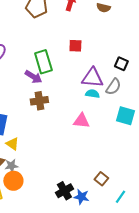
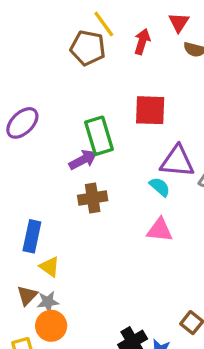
red square: (75, 46) -> (150, 110), size x1.5
purple arrow: (33, 77) -> (83, 160), turned -60
cyan semicircle: (92, 94) -> (160, 187), moved, turned 32

